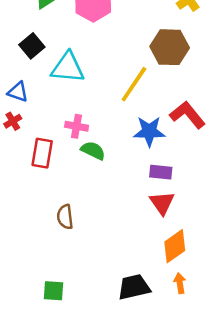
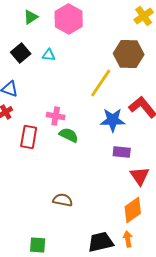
cyan triangle: (68, 68) -> (49, 55), moved, size x0.5
red triangle: (162, 203) -> (140, 176), moved
brown semicircle: (65, 217) -> (63, 200), moved, turned 108
orange arrow: (180, 283) -> (128, 239), moved

